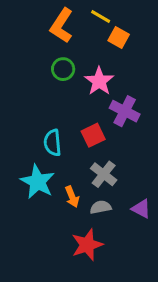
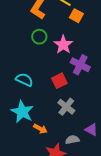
cyan semicircle: (53, 143) -> (24, 80), moved, turned 120
orange arrow: (72, 197) -> (40, 129), moved, turned -40
gray semicircle: (101, 207) -> (72, 140), moved

